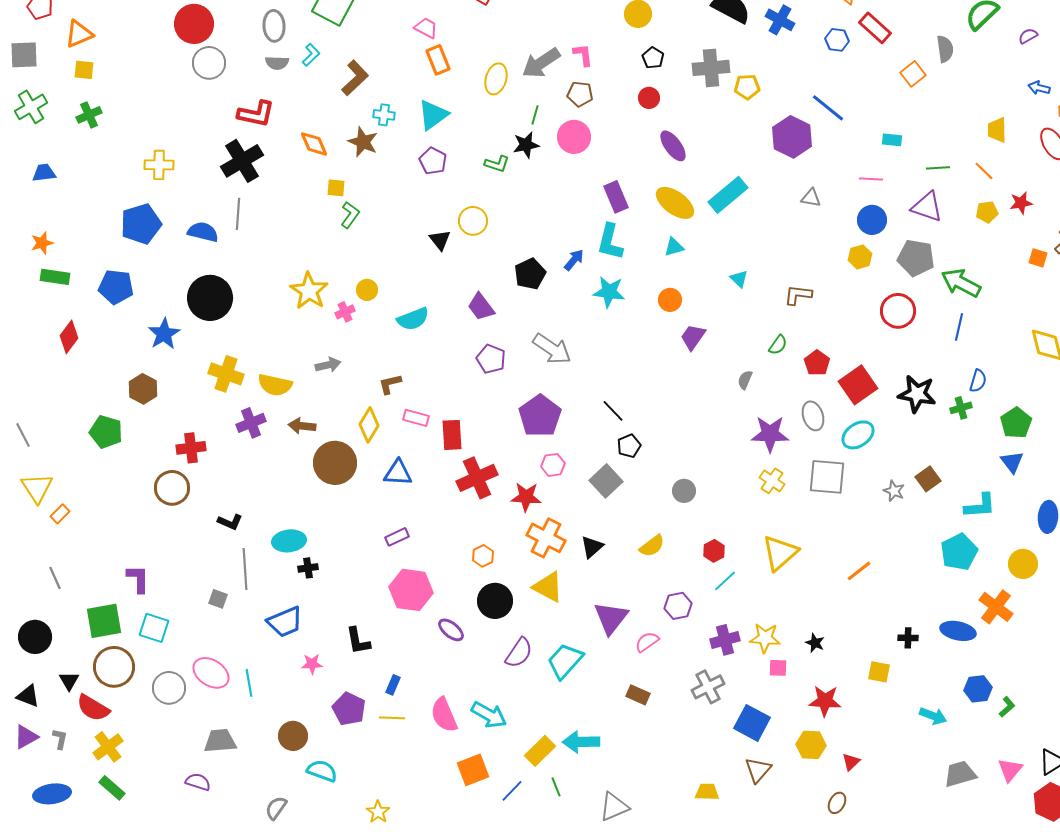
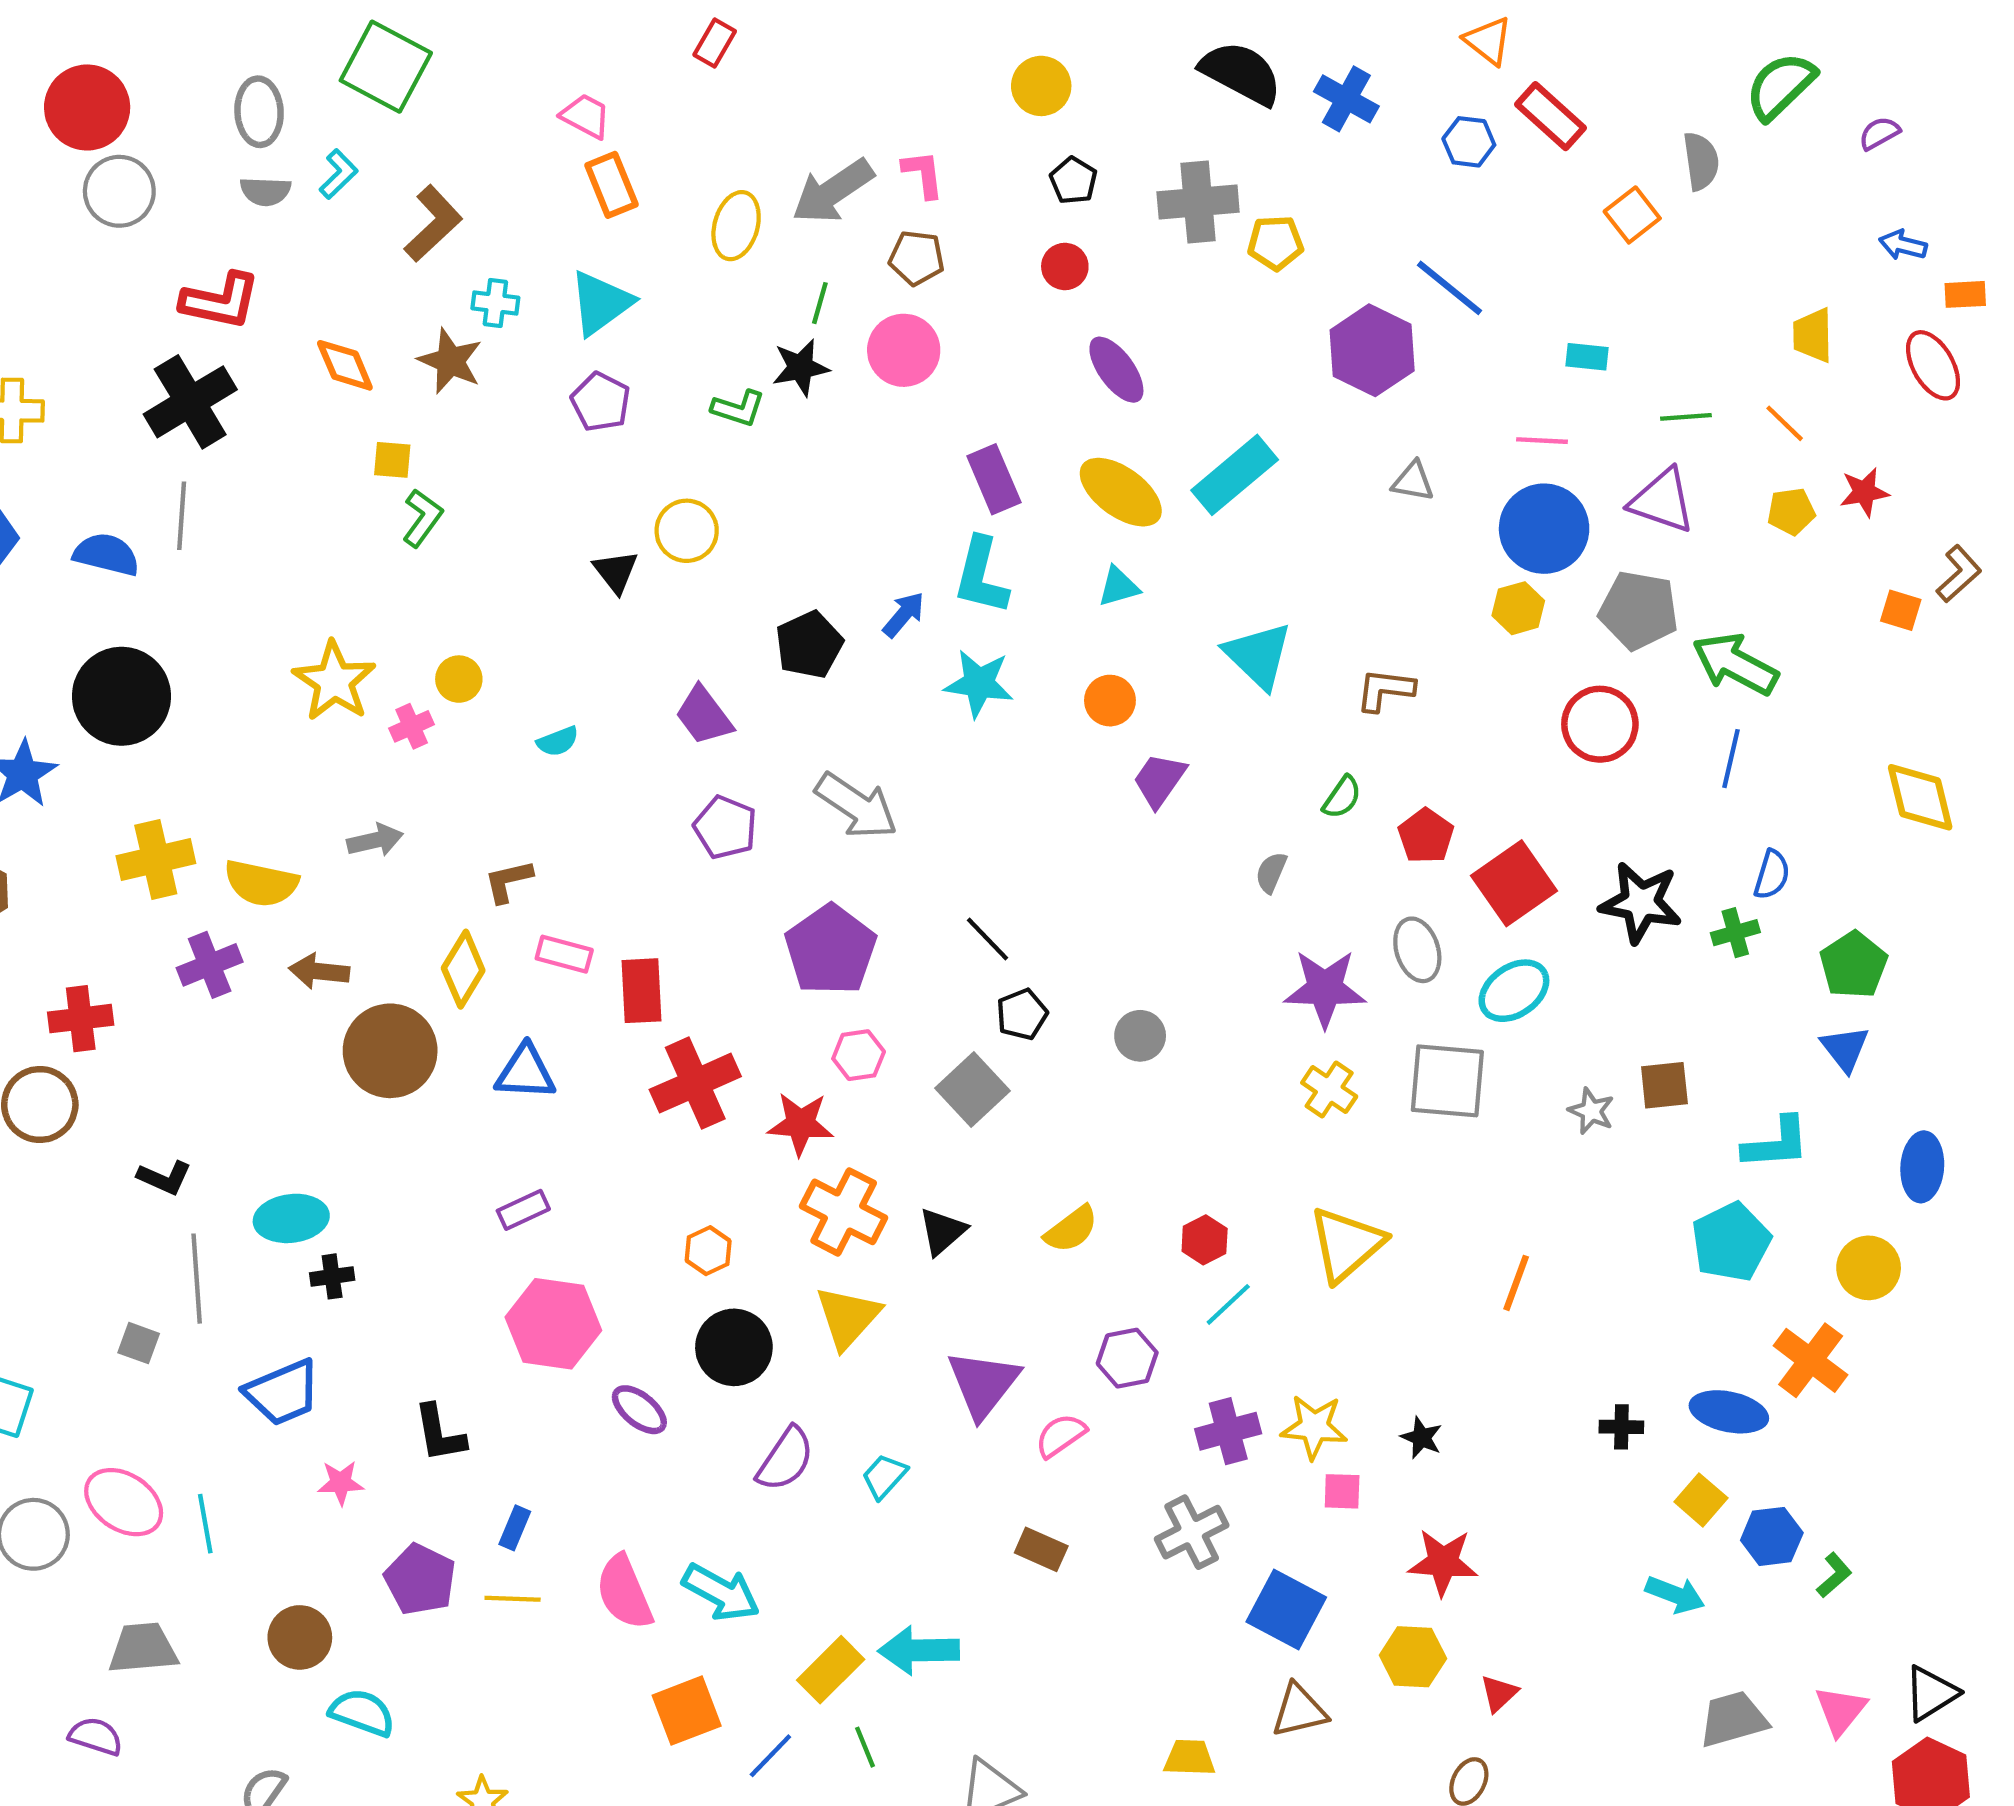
blue circle: (872, 220) -> (1544, 529), size x1.4
cyan triangle: (739, 279) -> (1258, 655), size x1.8
cyan semicircle: (413, 319) -> (558, 741), size x0.6
yellow cross: (226, 374) -> (156, 860), turned -32
brown square: (928, 479) -> (1664, 1085), turned 30
gray circle: (684, 491) -> (1140, 1036), moved
orange line: (859, 571) -> (1516, 1283), turned -32
yellow triangle: (548, 587) -> (848, 1317), turned 44
cyan trapezoid: (565, 661) -> (884, 1476), size x0.6
yellow square: (879, 672) -> (1701, 1500), moved, turned 30
brown triangle: (758, 770) -> (1299, 1711), turned 36

